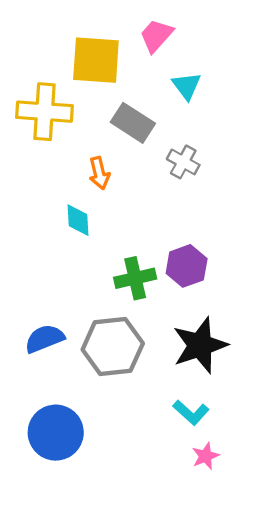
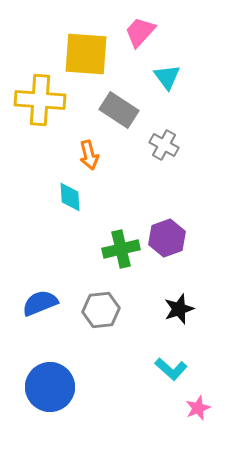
black star: (200, 345) -> (179, 309), size x0.6
gray hexagon: (113, 346) -> (101, 310), size x0.7
pink star: (206, 456) -> (198, 408), moved

